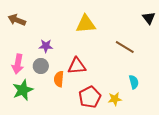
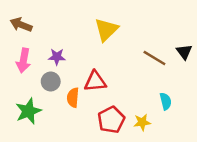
black triangle: (149, 18) -> (184, 52), moved
yellow triangle: (86, 24) -> (106, 30), turned -40
pink arrow: (18, 64) -> (23, 60), moved

